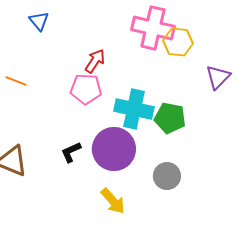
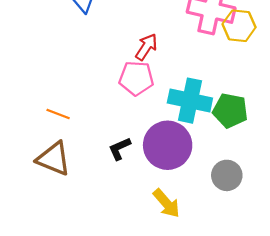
orange line: (16, 81) -> (58, 114), moved

